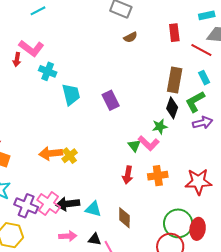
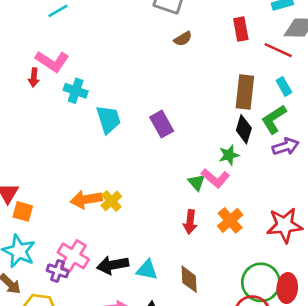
orange cross: (158, 176) -> (230, 220), turned -30
pink cross: (49, 203) -> (73, 256), moved
purple cross: (26, 206) -> (58, 271), size x0.7

